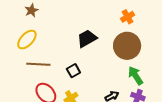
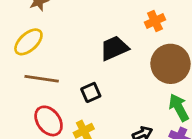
orange cross: (128, 17) -> (155, 21), moved

